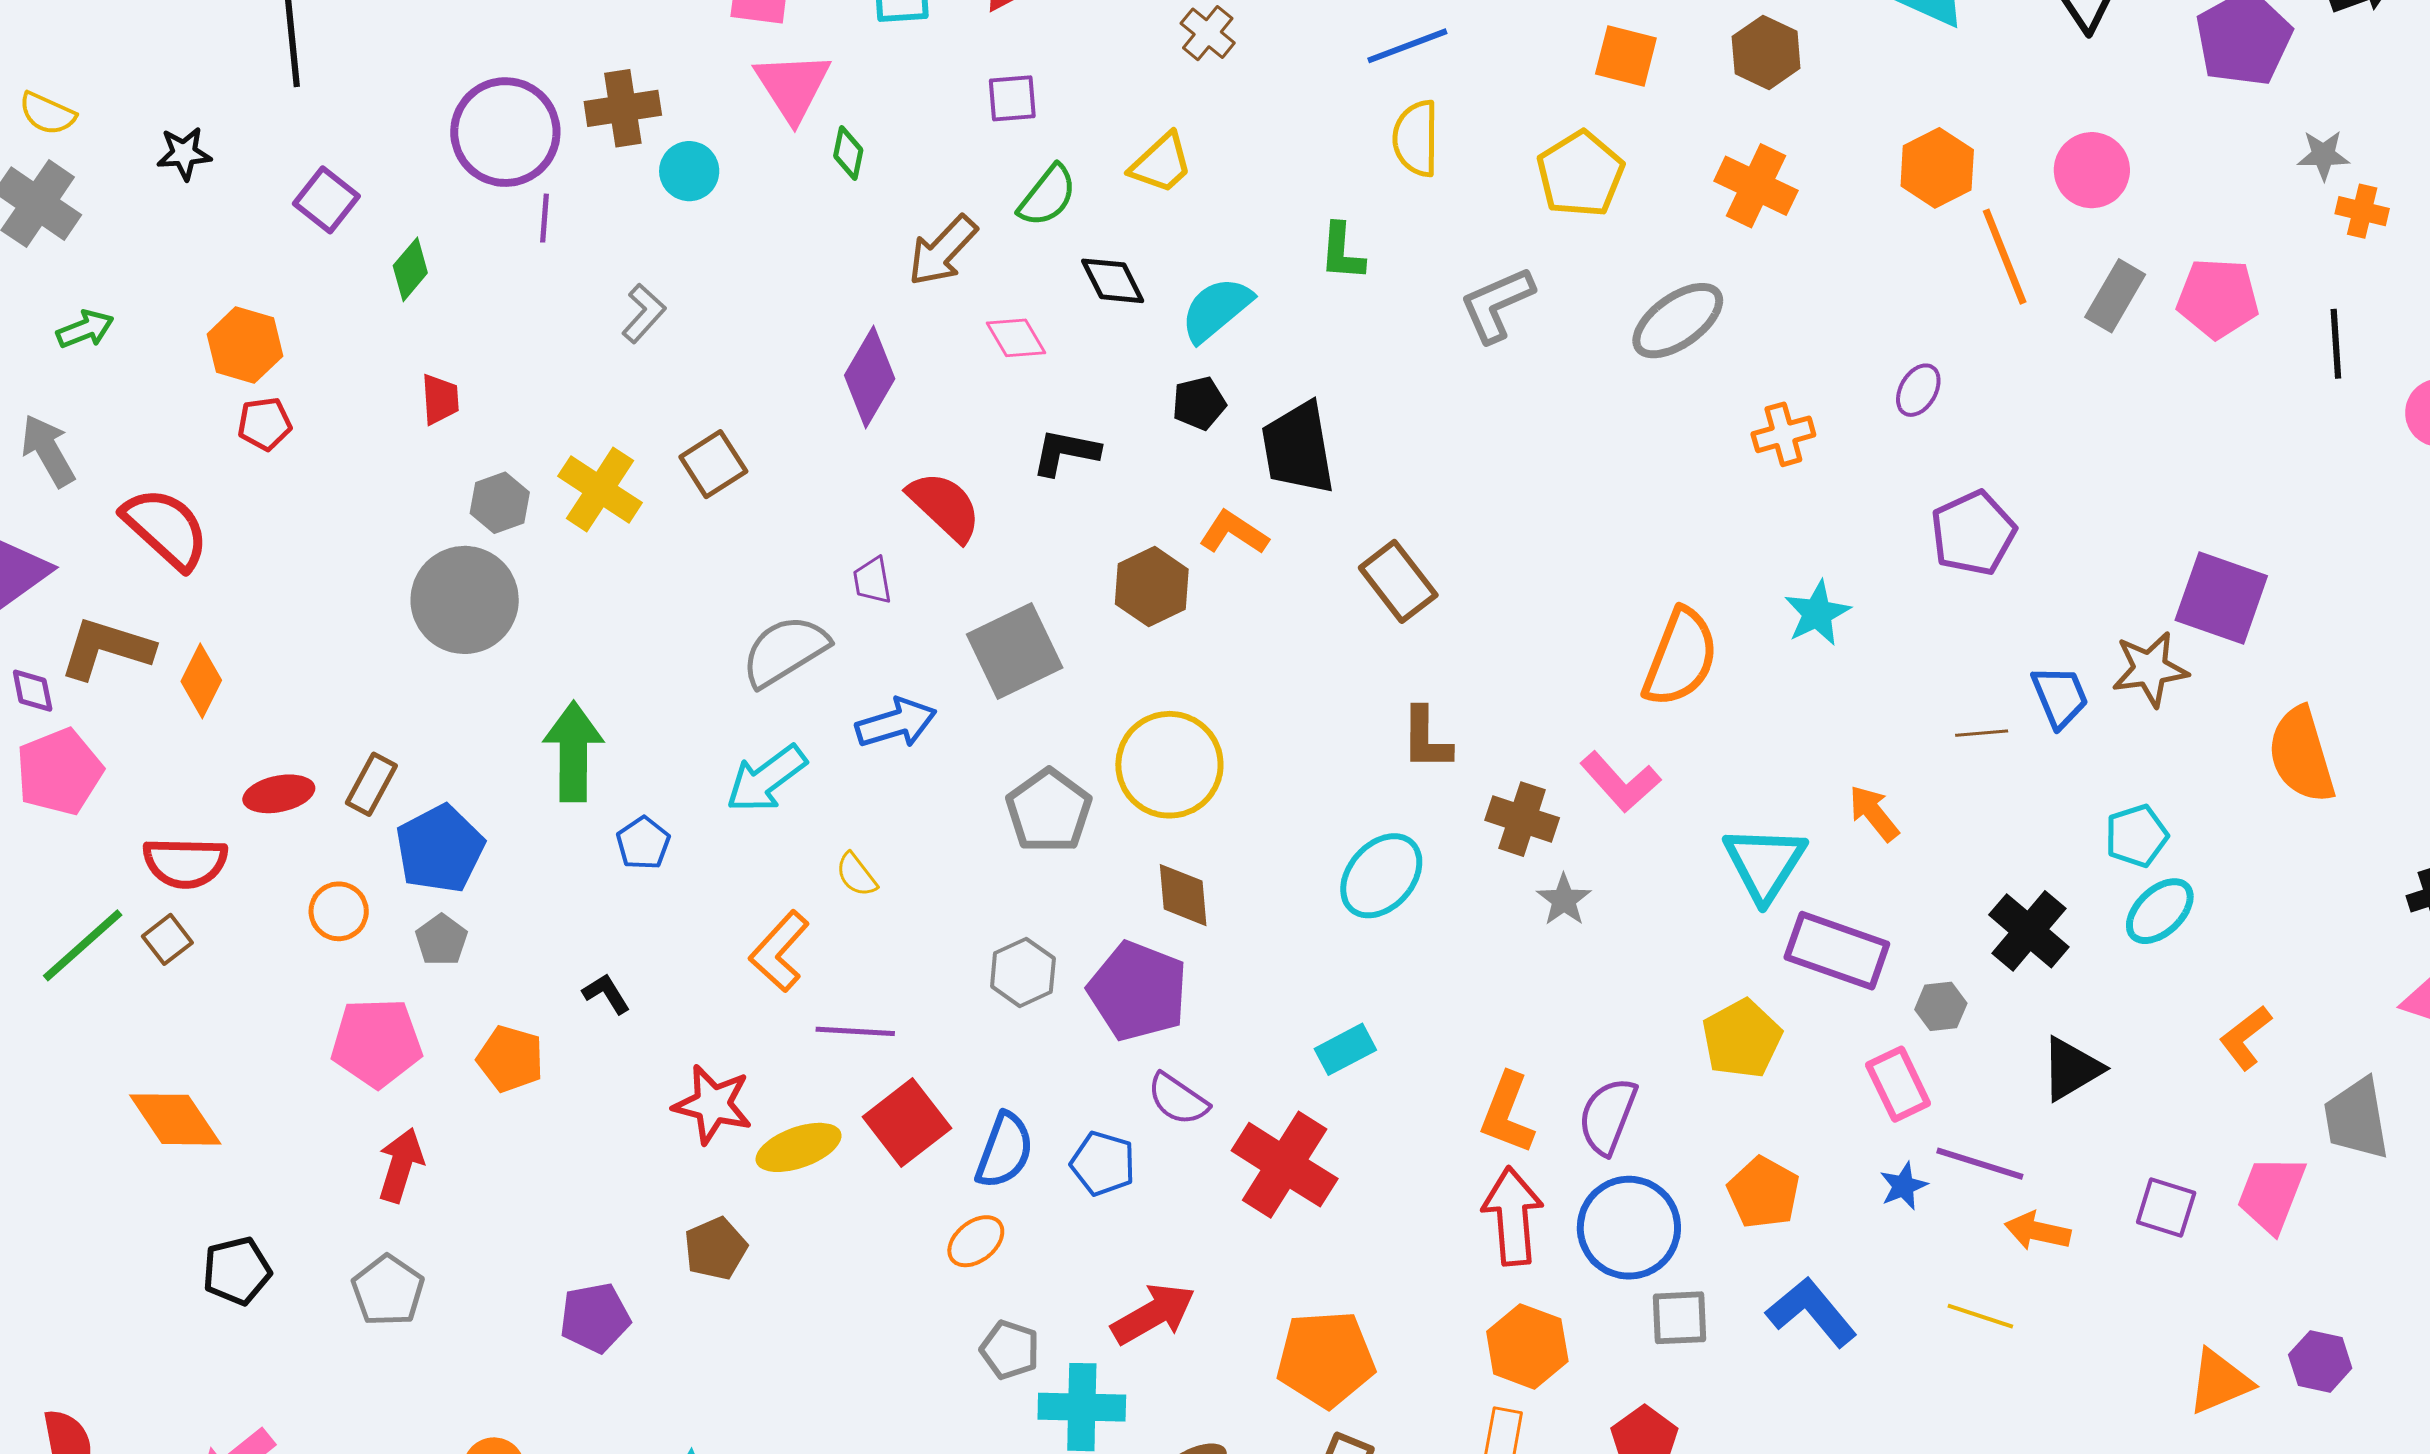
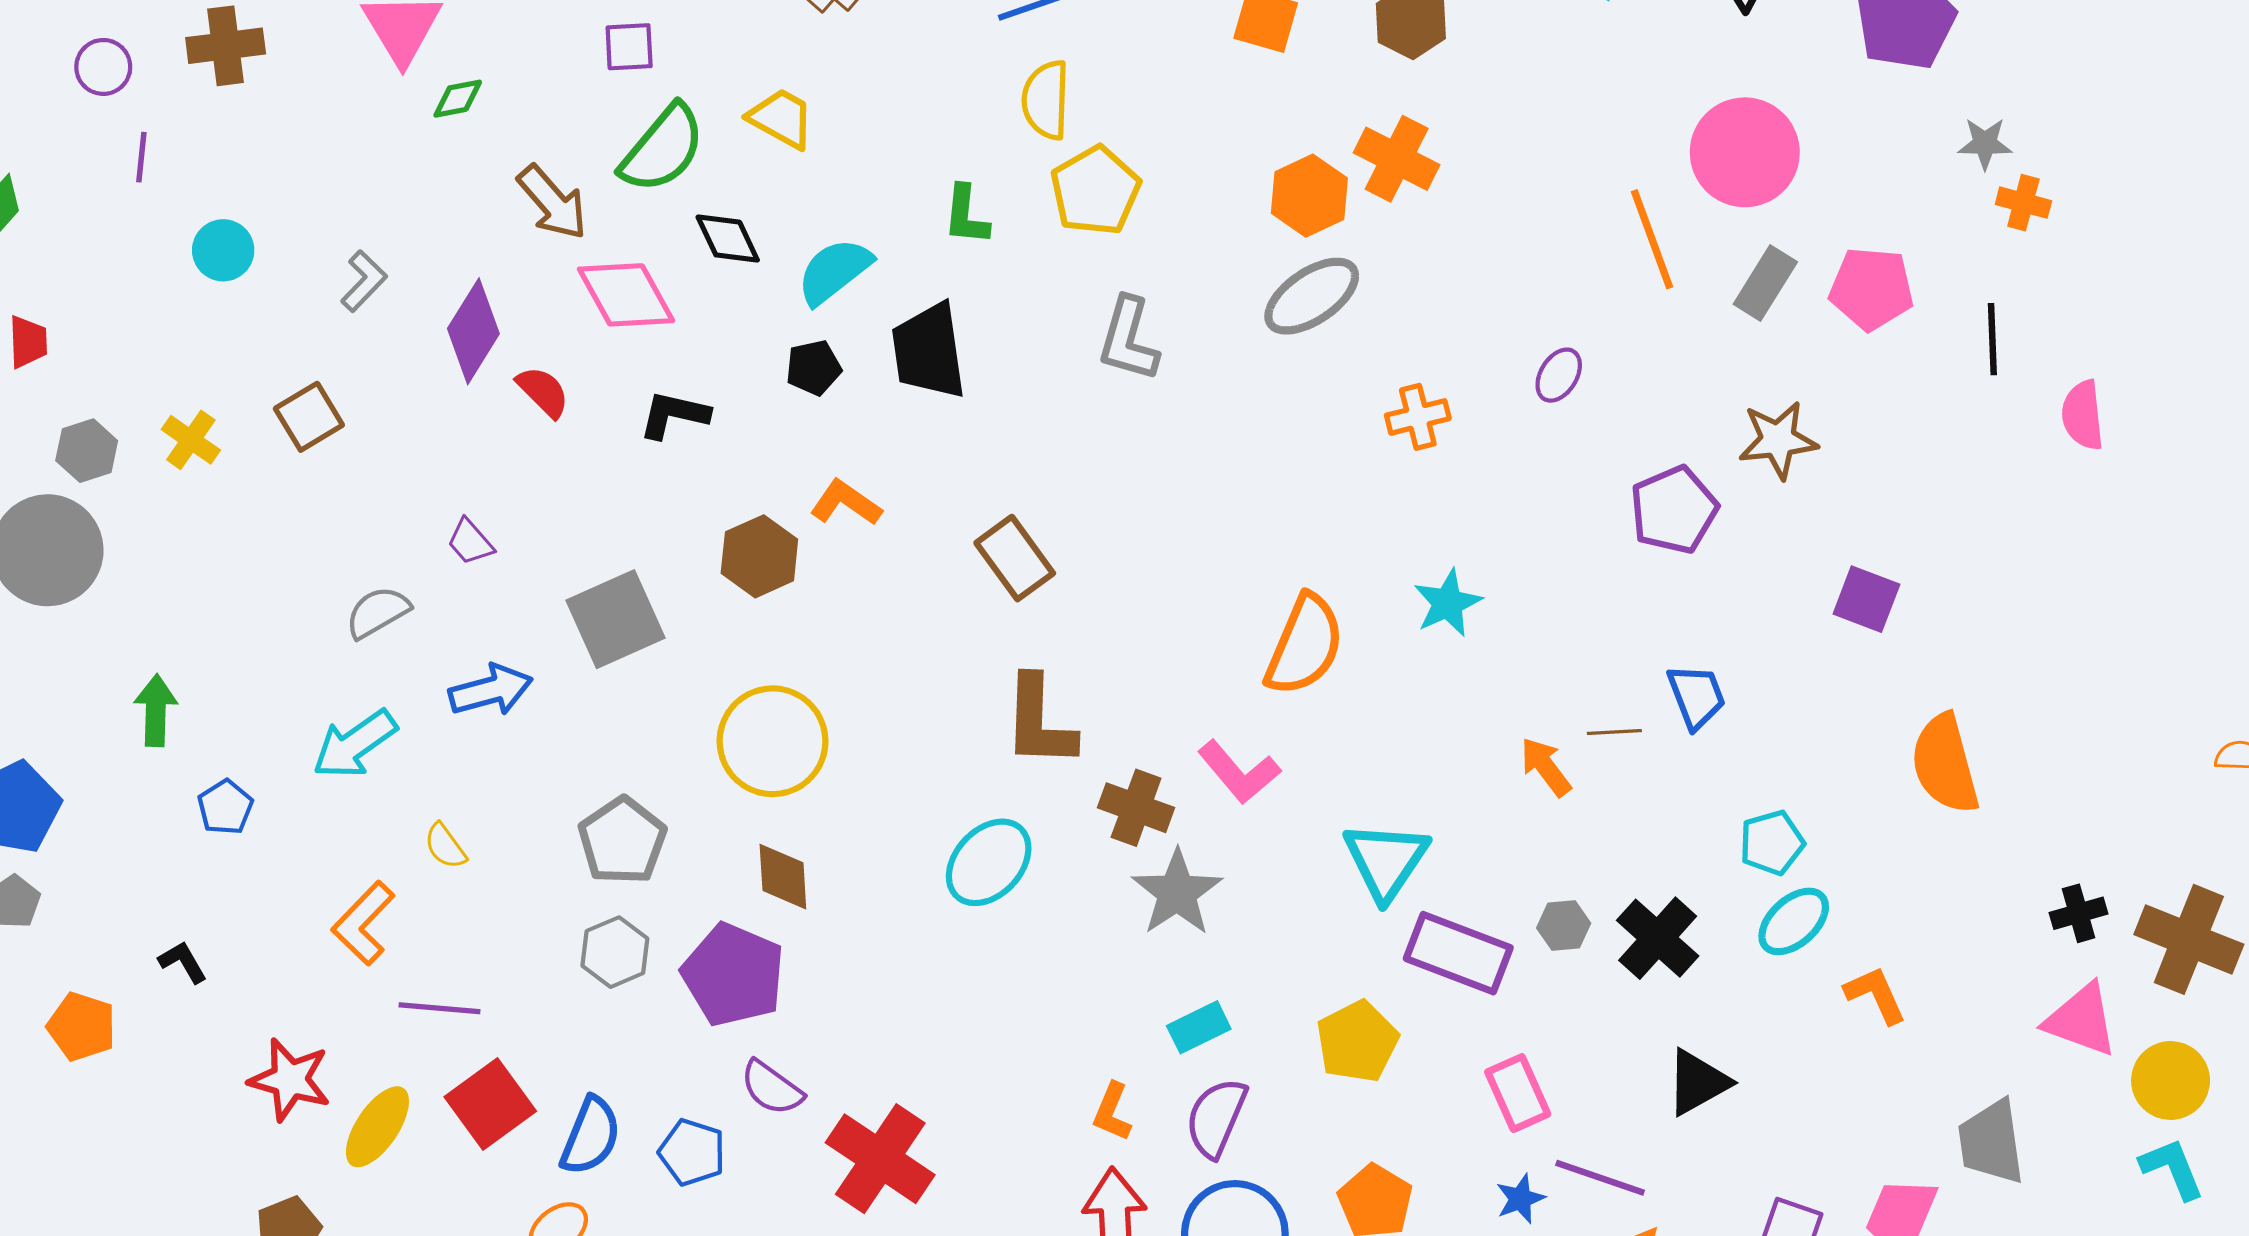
purple circle: (505, 132) -> (103, 67), size x0.5
green diamond: (848, 153) -> (458, 99), turned 66
yellow trapezoid: (1161, 163) -> (781, 118), turned -110
orange hexagon: (1937, 168) -> (1309, 196), moved
pink circle: (2092, 170) -> (1745, 152), size x1.4
cyan circle: (689, 171) -> (223, 250), moved
yellow pentagon: (1580, 174) -> (1095, 191), moved
green semicircle: (1047, 196) -> (663, 149), size x1.4
brown arrow: (943, 251) -> (552, 202), turned -86
gray L-shape: (1497, 304) -> (1128, 339), moved, turned -52
gray L-shape: (644, 313) -> (364, 281), moved
pink diamond: (1016, 338) -> (626, 295), size x1.6
black trapezoid: (1298, 448) -> (929, 351), moved
yellow cross: (600, 489) -> (191, 440), size x0.7
red semicircle: (945, 506) -> (543, 392), moved, size x0.7
purple pentagon: (1973, 533) -> (1674, 510), moved
purple trapezoid: (872, 580) -> (470, 542), turned -33
purple square: (2221, 598) -> (1866, 599), size x0.7
gray semicircle: (785, 651) -> (378, 612), size x0.7
brown star: (2150, 669) -> (1778, 440), moved
brown L-shape: (1426, 739) -> (1039, 722), size x1.4
green arrow: (573, 752) -> (156, 710), size x0.7
gray pentagon: (1049, 811) -> (622, 841), moved
orange arrow: (1874, 813) -> (1546, 767), moved
gray star: (1564, 900) -> (1177, 893), size x1.6
gray hexagon: (1941, 1006) -> (1564, 926), moved
orange L-shape: (2245, 1038) -> (1875, 995), moved, turned 102
cyan rectangle: (1345, 1049) -> (1199, 1027), moved
orange L-shape: (1507, 1113) -> (1112, 1112), size x0.7
yellow ellipse: (799, 1147) -> (377, 1127), turned -38

